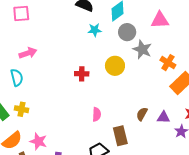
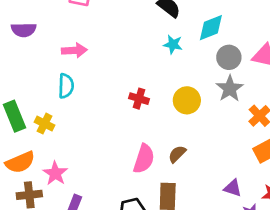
gray circle: (127, 32) -> (229, 57), moved
cyan semicircle: (17, 78) -> (66, 86), moved
pink semicircle: (97, 114) -> (144, 159), size x1.5
brown semicircle: (142, 114) -> (177, 154), moved

